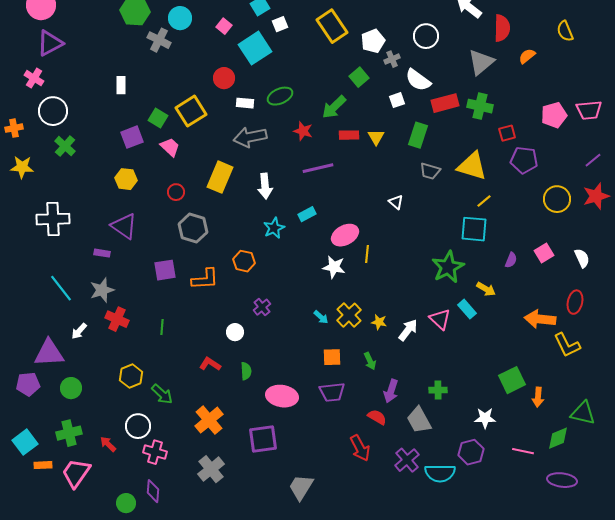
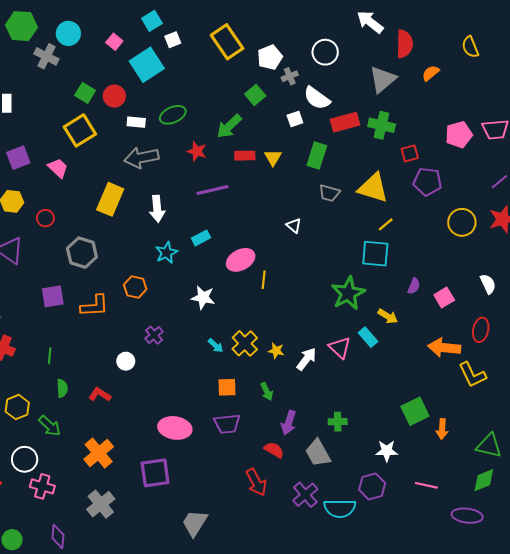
green square: (158, 118) -> (85, 93), moved
red circle: (176, 192) -> (45, 218), moved
pink square: (544, 253) -> (444, 297), moved
white star: (334, 267) -> (203, 297), moved
green semicircle: (246, 371) -> (62, 388), moved
green diamond: (558, 438) -> (484, 480), moved
purple diamond: (153, 491) -> (58, 537), moved

